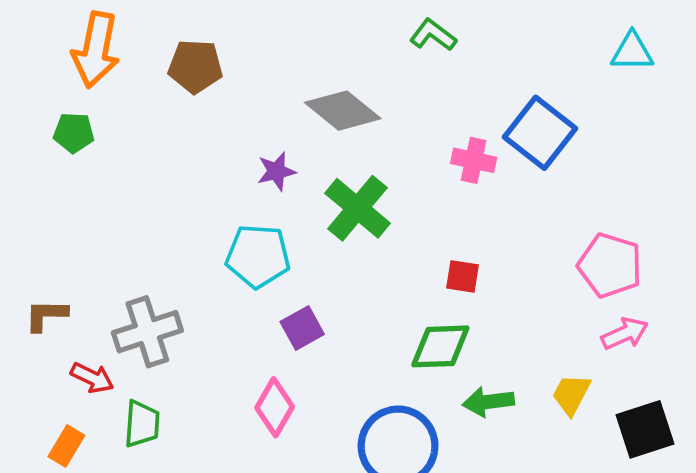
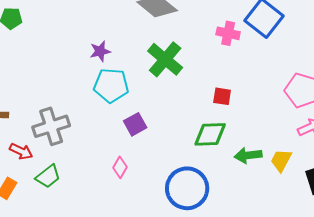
purple star: (276, 171) -> (100, 51), moved
green arrow: (488, 402) -> (248, 155), moved
pink diamond: (275, 407) -> (120, 167), size x0.7
green trapezoid: (142, 424) -> (48, 176), turned 48

